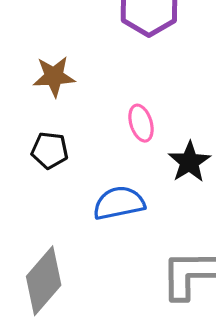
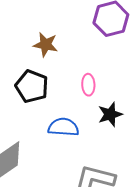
black pentagon: (50, 150) -> (32, 86), size x1.5

